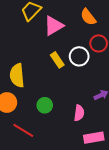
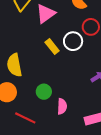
pink semicircle: (79, 113) -> (62, 106), moved

